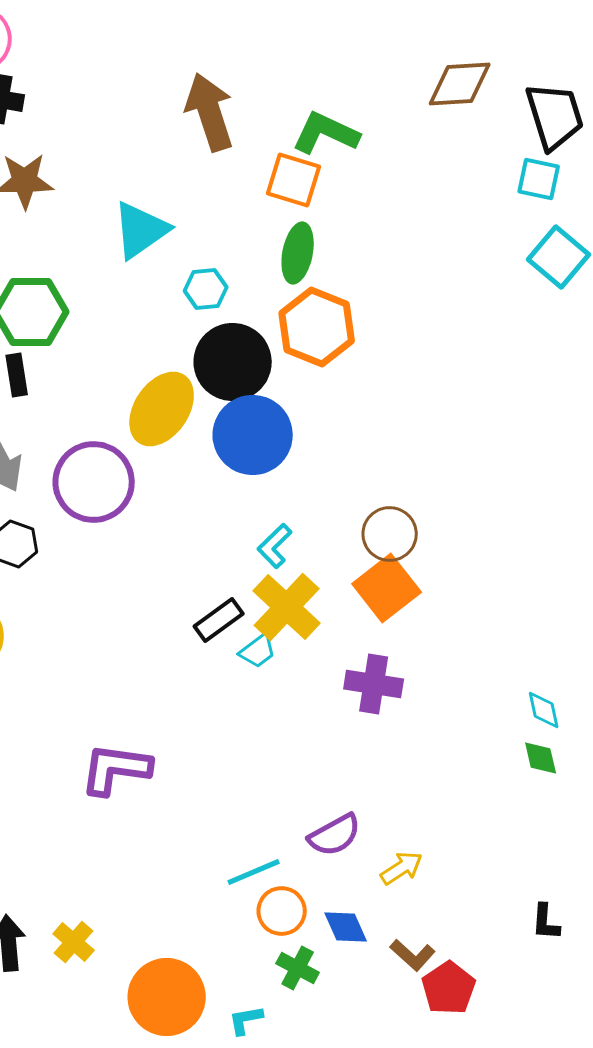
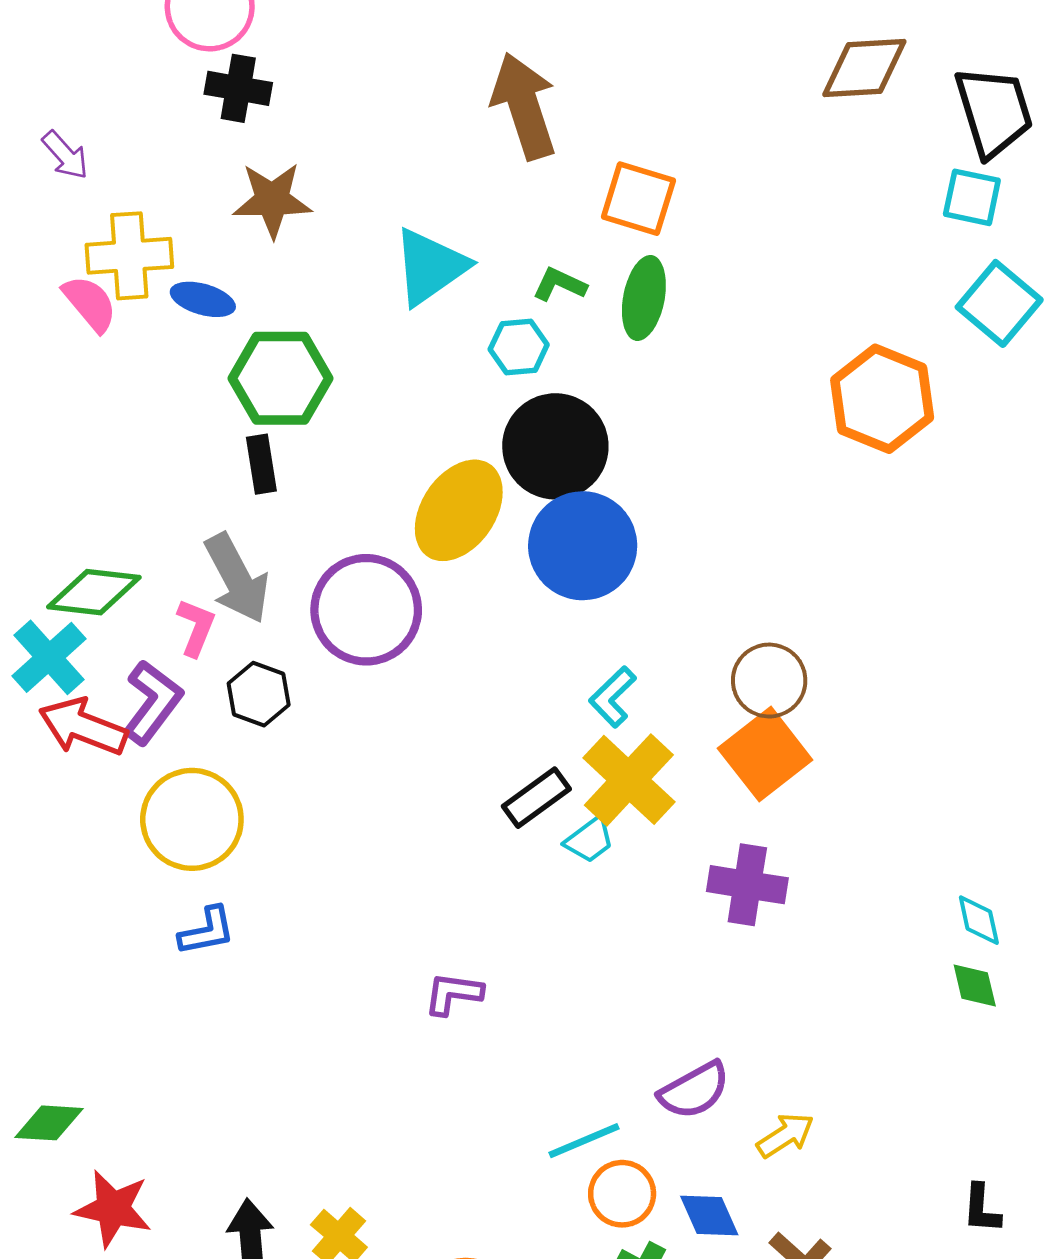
green L-shape: (326, 133) -> (559, 284), moved, size x0.6
orange hexagon: (317, 327) -> (882, 399), moved
purple L-shape: (116, 769) -> (453, 994), moved, size x0.6

